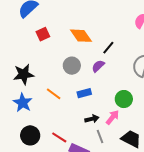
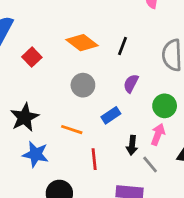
purple semicircle: (98, 66) -> (131, 83), moved
black arrow: (92, 119) -> (132, 145), turned 128
red line: (59, 137) -> (94, 159), moved, turned 70

